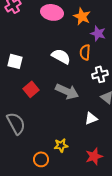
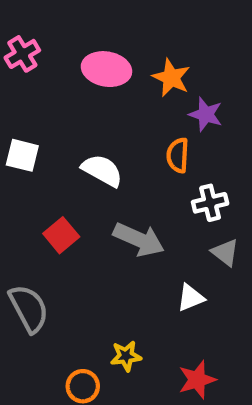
white semicircle: (61, 56) -> (102, 170), moved
white square: (15, 61) -> (22, 155), moved

